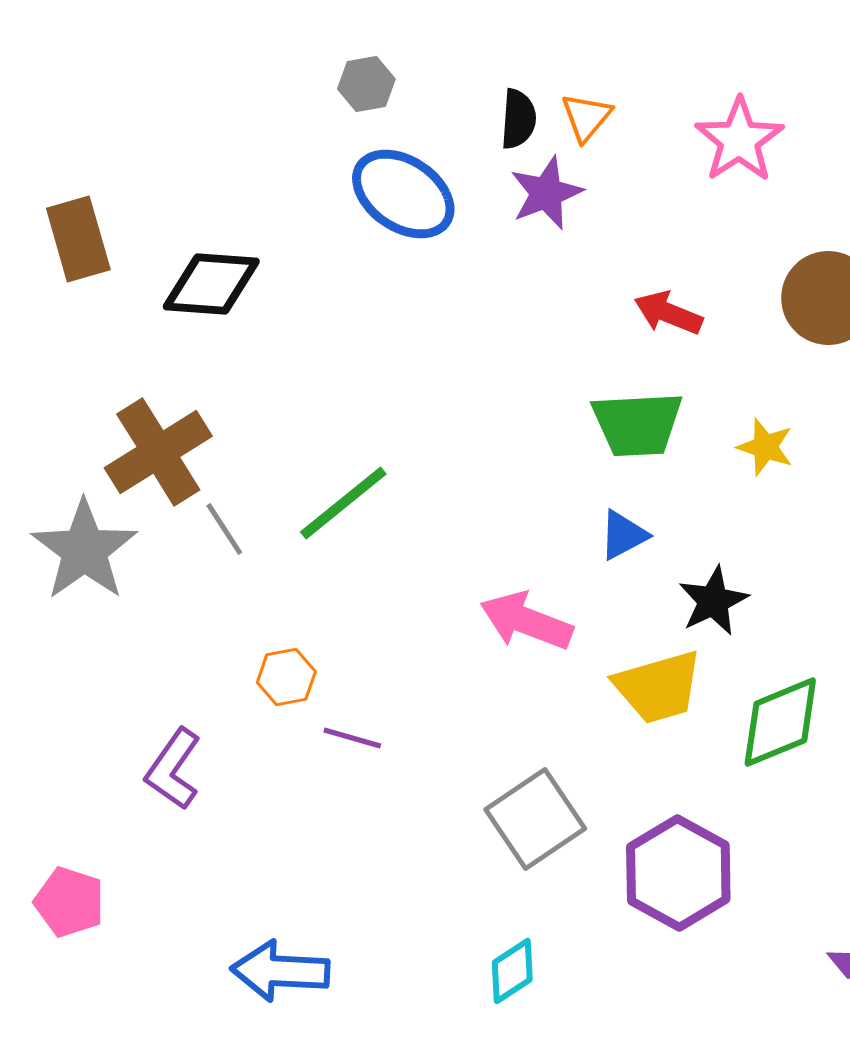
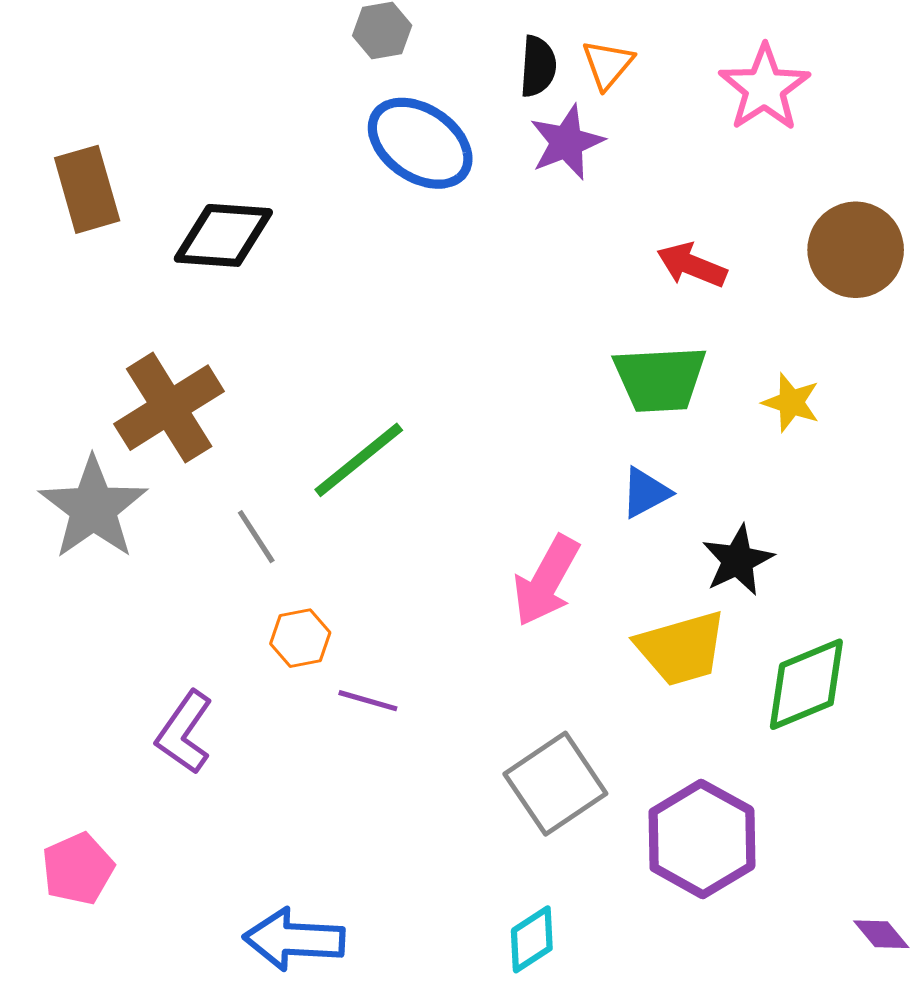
gray line: (224, 529) -> (256, 537), moved
pink arrow: (526, 621) -> (546, 581), turned -82
pink pentagon: (69, 902) -> (78, 869), turned 30

